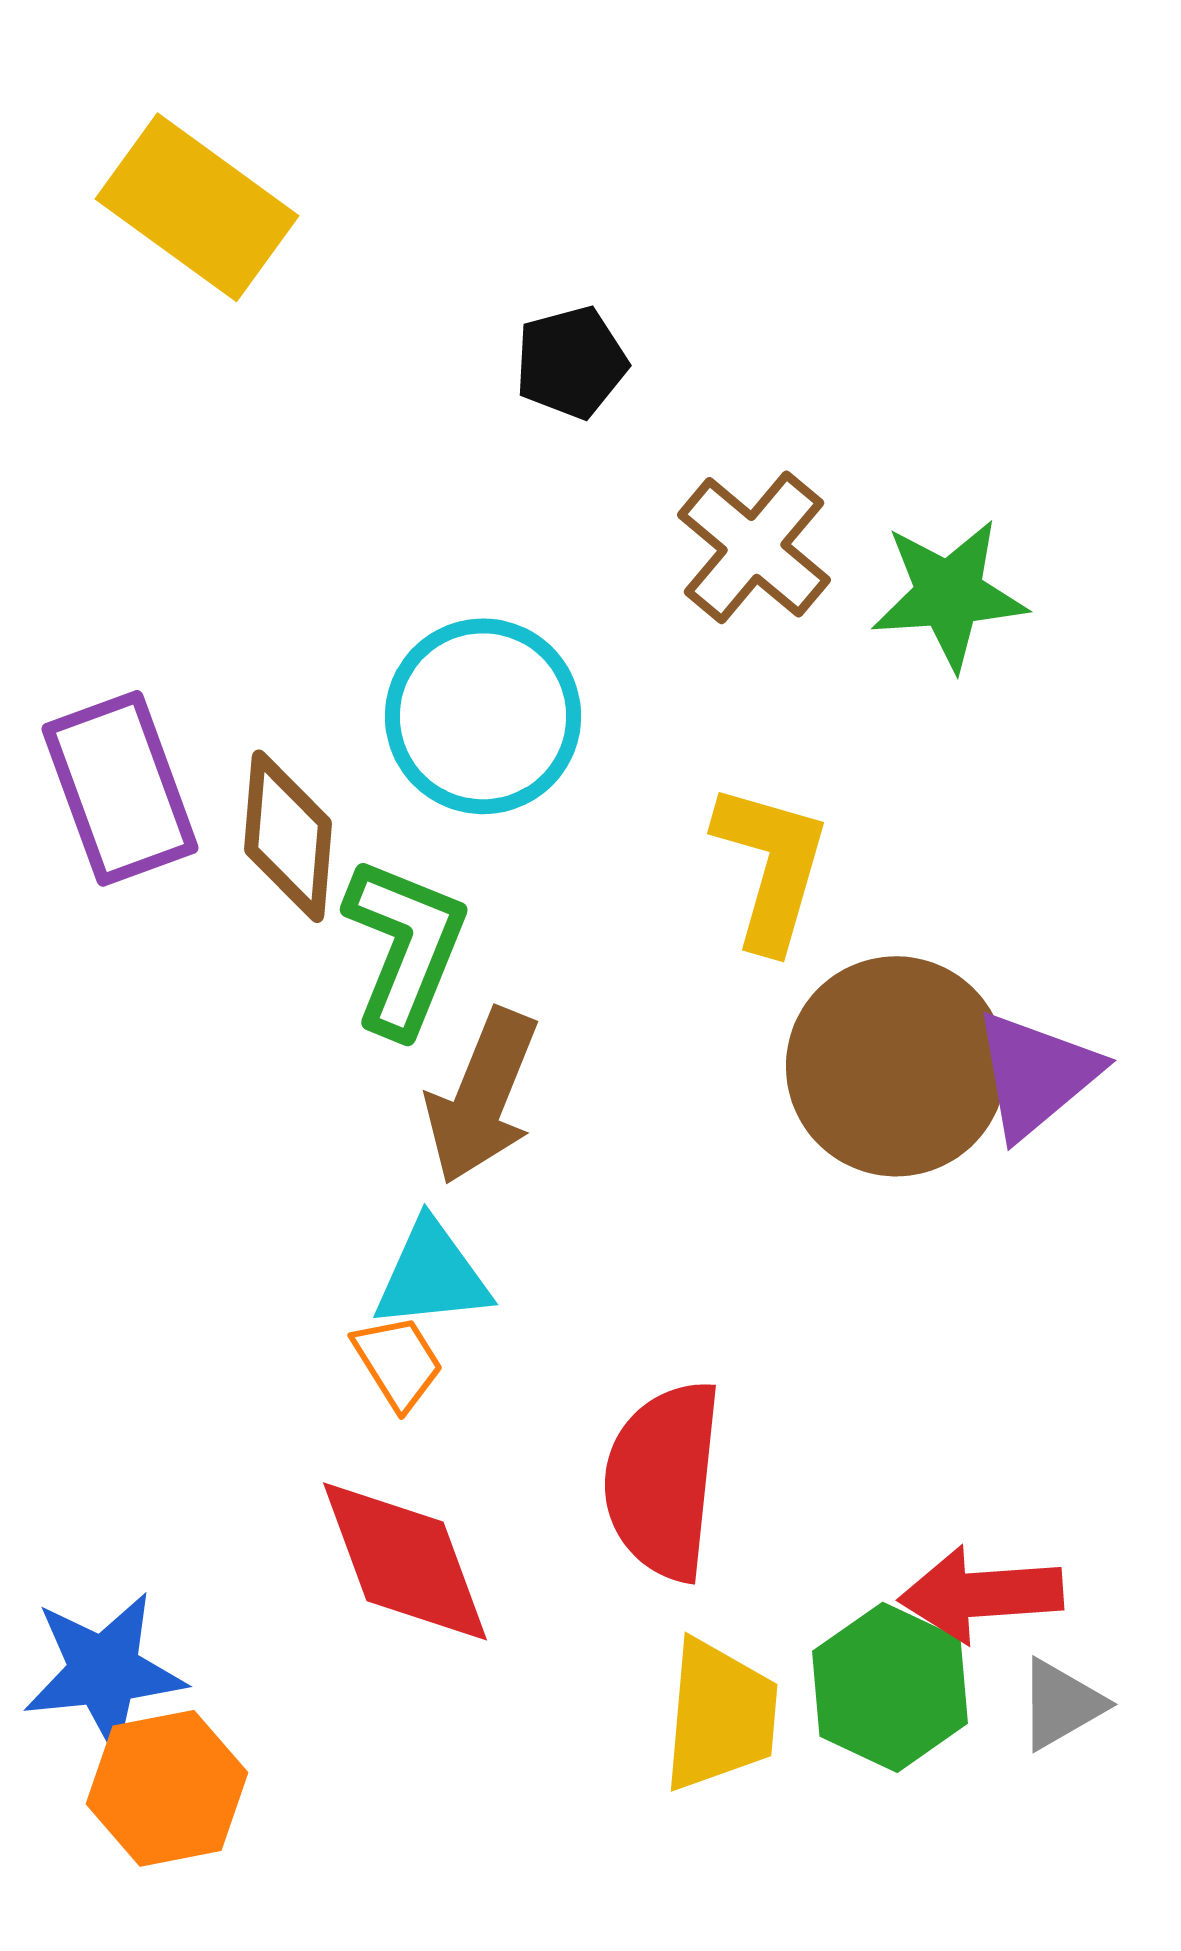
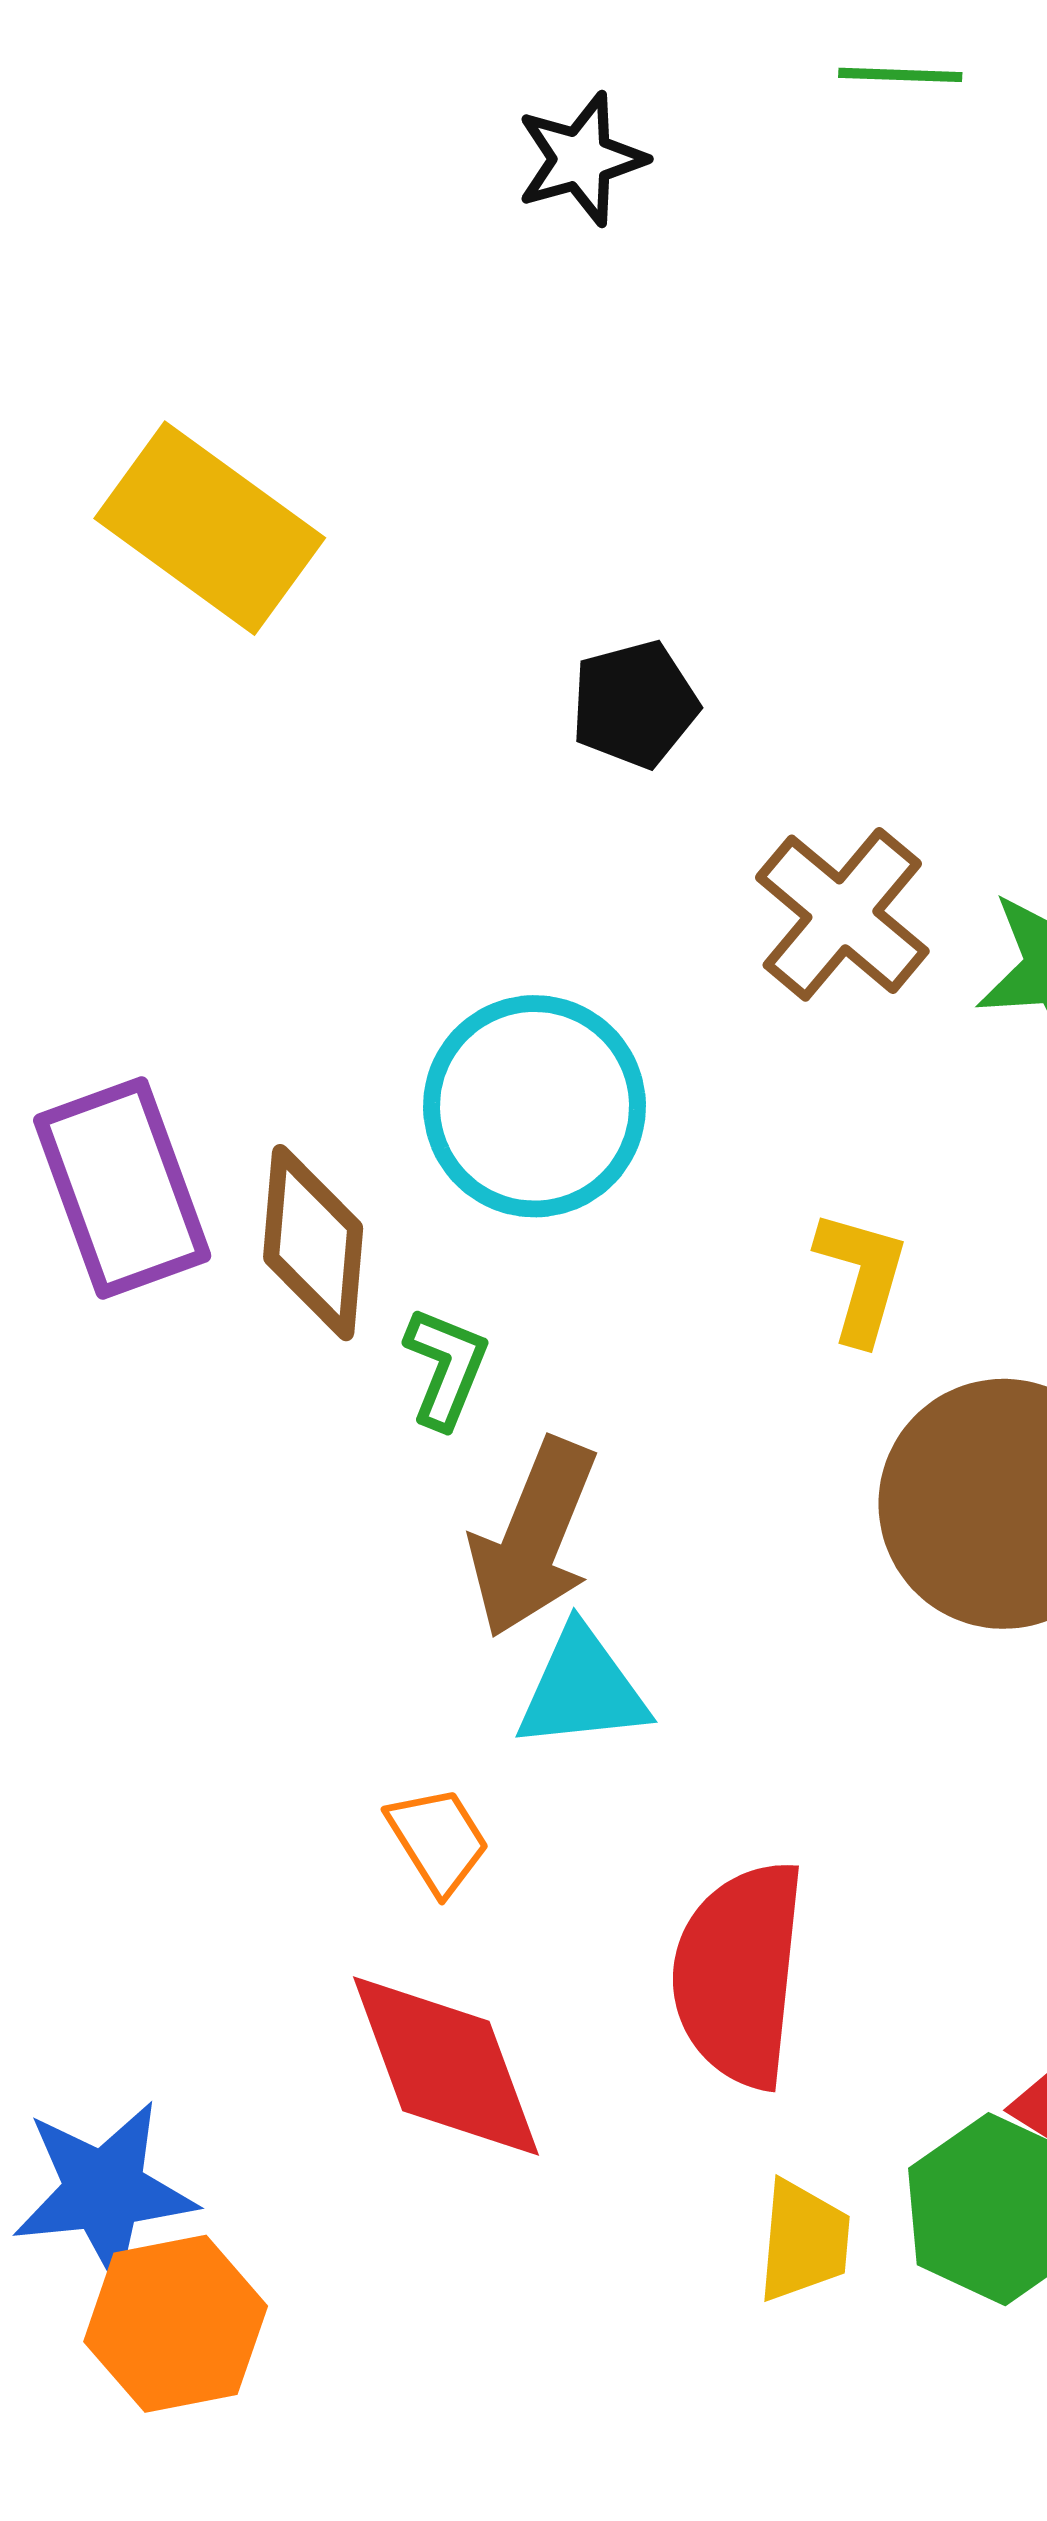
yellow L-shape: (771, 866) -> (862, 1277), size x0.7
green L-shape: (405, 946) -> (446, 1368), size x0.6
cyan triangle: (432, 1275) -> (582, 1689), moved
yellow trapezoid: (720, 1715) -> (804, 2241), size x0.7

